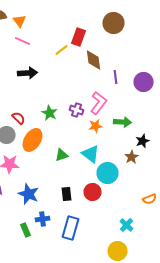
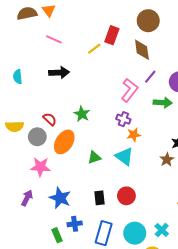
orange triangle: (20, 21) -> (49, 10), moved
brown diamond: (94, 60) -> (142, 50), moved
purple line: (116, 77) -> (150, 77), turned 48
pink L-shape: (98, 103) -> (130, 90), moved
purple cross: (76, 110) -> (123, 119), moved
green arrow: (122, 122) -> (163, 103), moved
orange star: (96, 126) -> (134, 135), moved
cyan circle: (108, 173) -> (135, 233), moved

